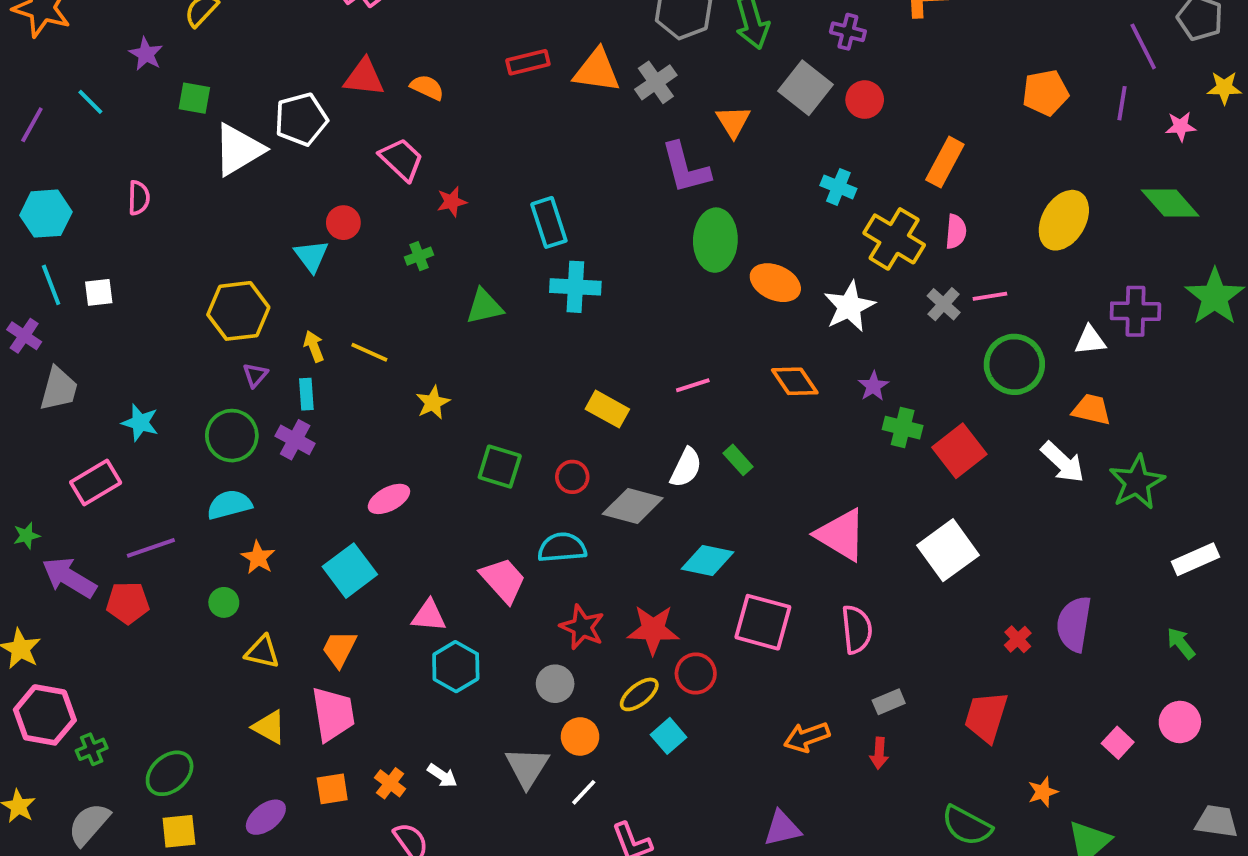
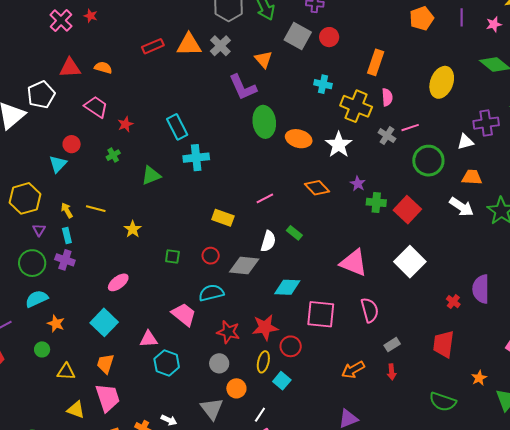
cyan triangle: (311, 256) -> (58, 164), turned 30
green square: (500, 467) -> (172, 256), size x0.7
yellow ellipse: (639, 694) -> (263, 362), turned -30
white line: (584, 792) -> (260, 415), moved

